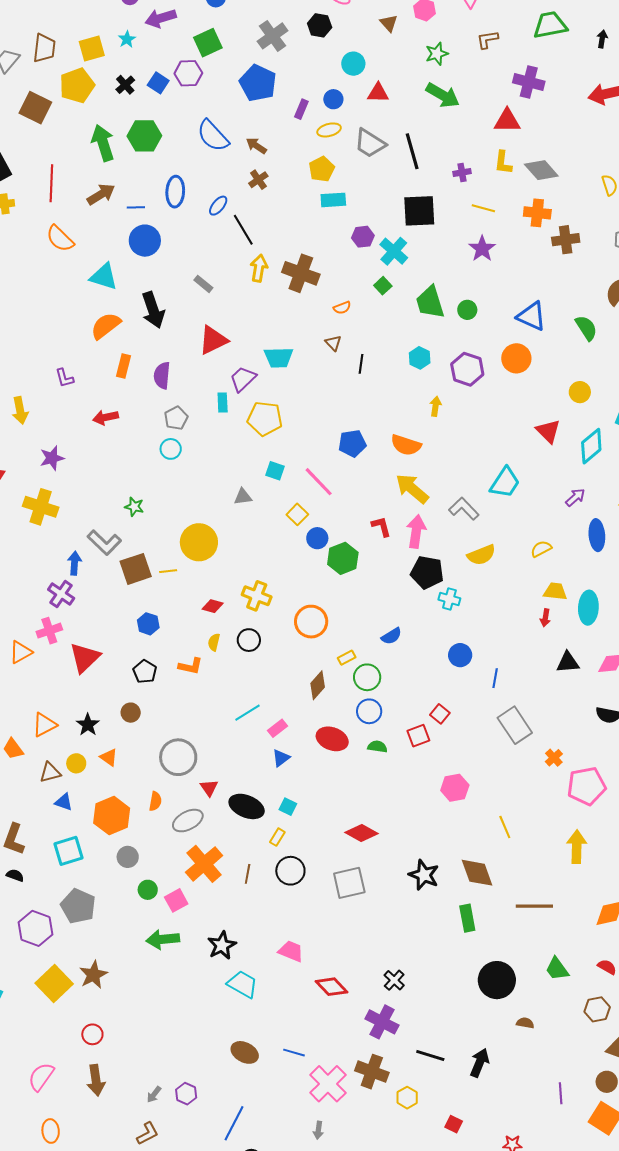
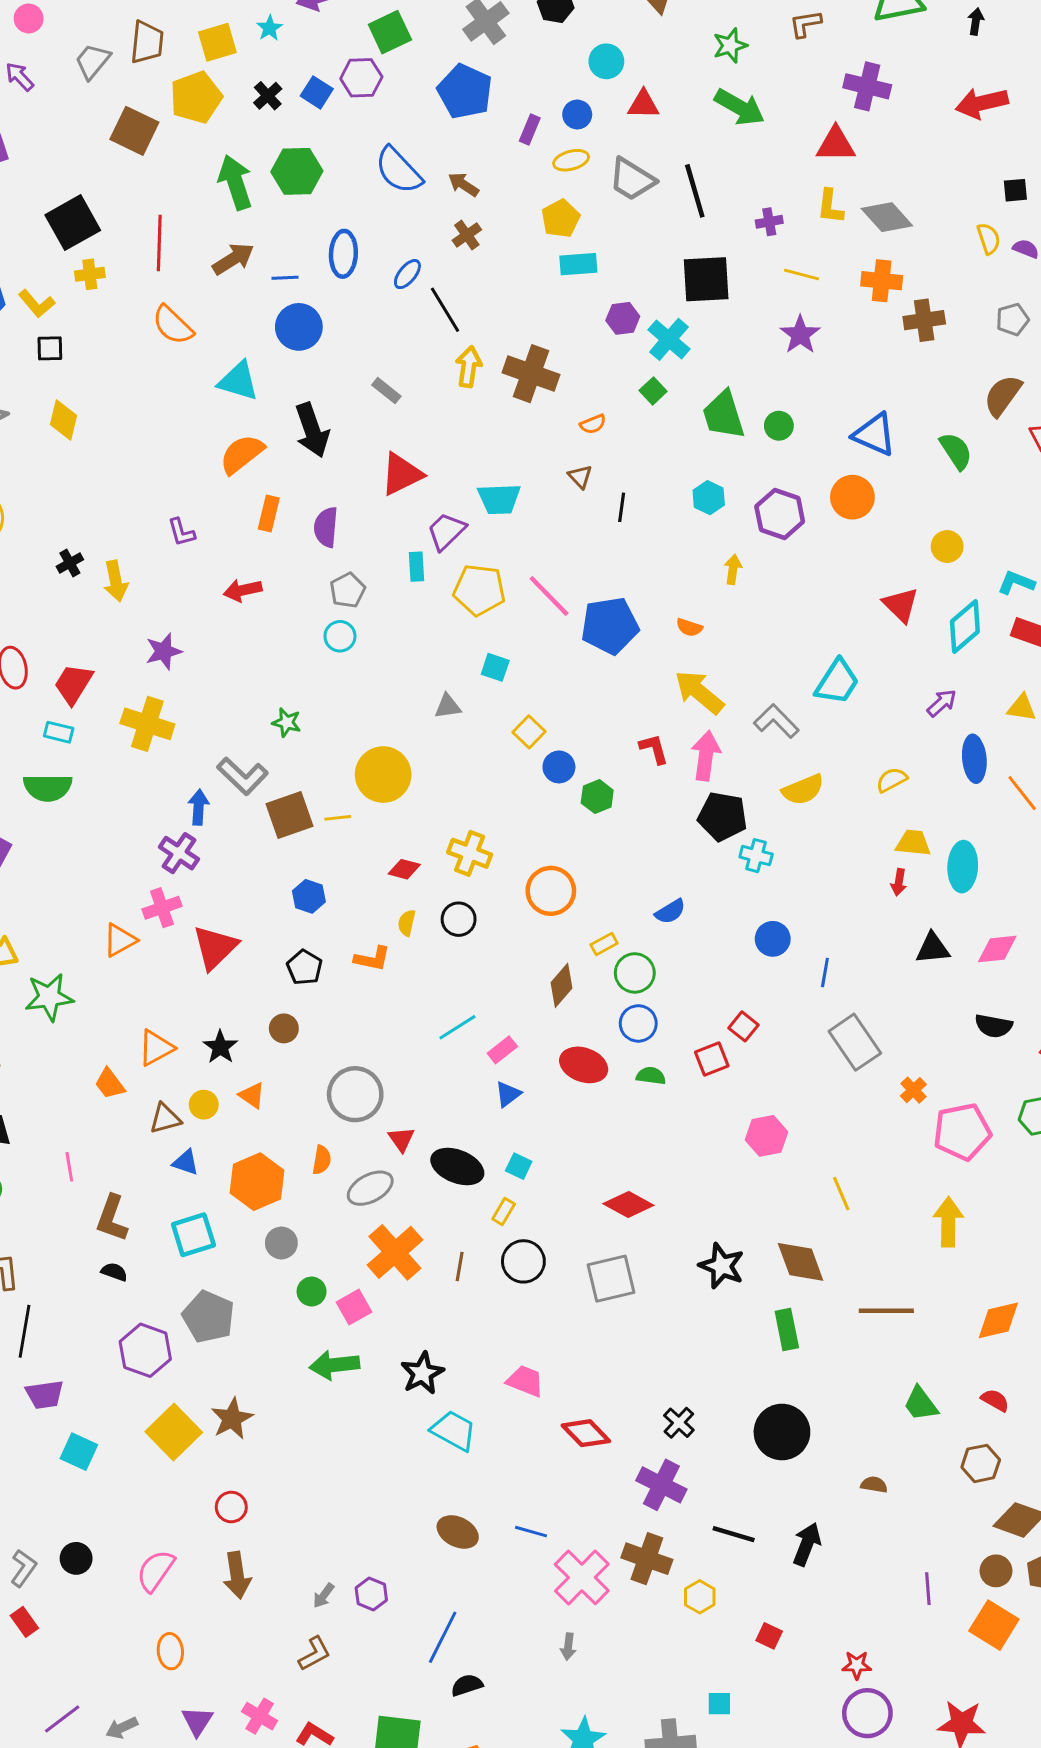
blue pentagon: (352, 443) -> (610, 626), size x1.4
orange semicircle: (406, 445) -> (689, 627), size x0.6
pink line: (319, 482) -> (549, 596), moved
green hexagon: (343, 558) -> (597, 797), size x0.7
black circle: (497, 980) -> (782, 1432), moved

